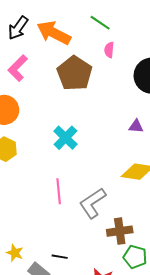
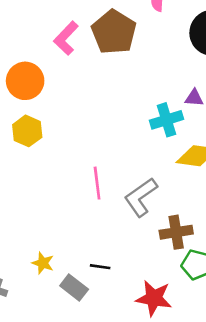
pink L-shape: (18, 68) -> (66, 38), moved
cyan cross: (65, 138) -> (167, 120), moved, turned 30

